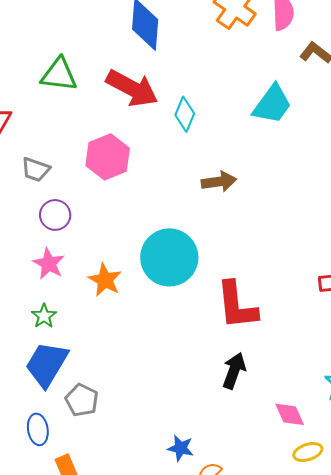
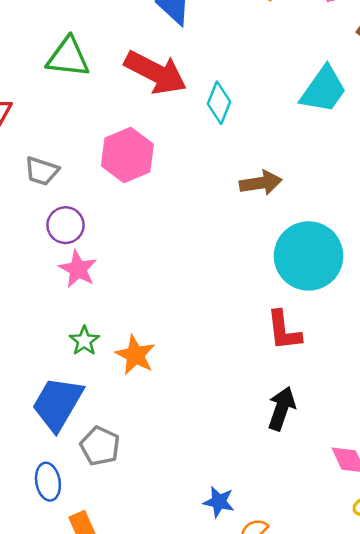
cyan circle: (169, 257) -> (309, 256), moved
pink star: (49, 264) -> (78, 269), moved
orange star: (105, 280) -> (135, 355), moved
red L-shape: (237, 305) -> (284, 331), size x0.7
green star: (44, 316) -> (84, 341), moved

